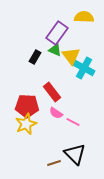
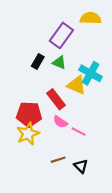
green triangle: (55, 50) -> (59, 62), moved
yellow triangle: (71, 56) -> (77, 85), moved, turned -30
black triangle: (75, 154) -> (81, 166), size x0.6
brown line: (54, 163) -> (58, 160), moved

